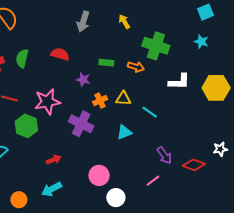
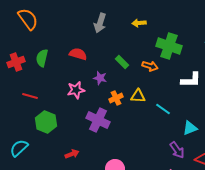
yellow arrow: (124, 22) -> (139, 23), turned -64
green rectangle: (106, 63) -> (122, 62), turned 40
pink star: (47, 102) -> (76, 90), moved, size x0.7
cyan triangle: (124, 132) -> (190, 128), moved

